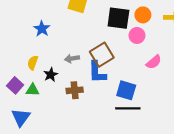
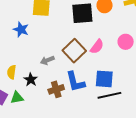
blue star: (42, 29) -> (21, 29), moved
pink circle: (137, 35) -> (126, 42), moved
pink semicircle: (154, 62) -> (97, 47), moved
blue L-shape: (97, 72) -> (75, 82), moved

